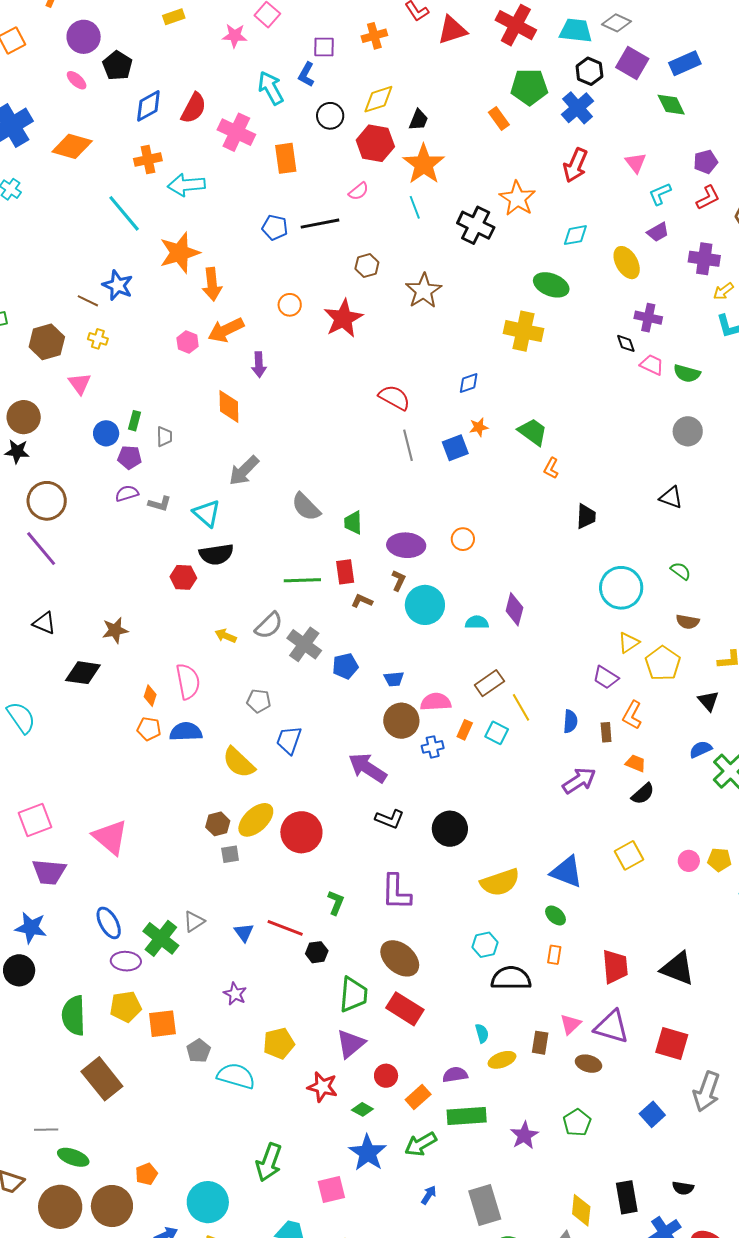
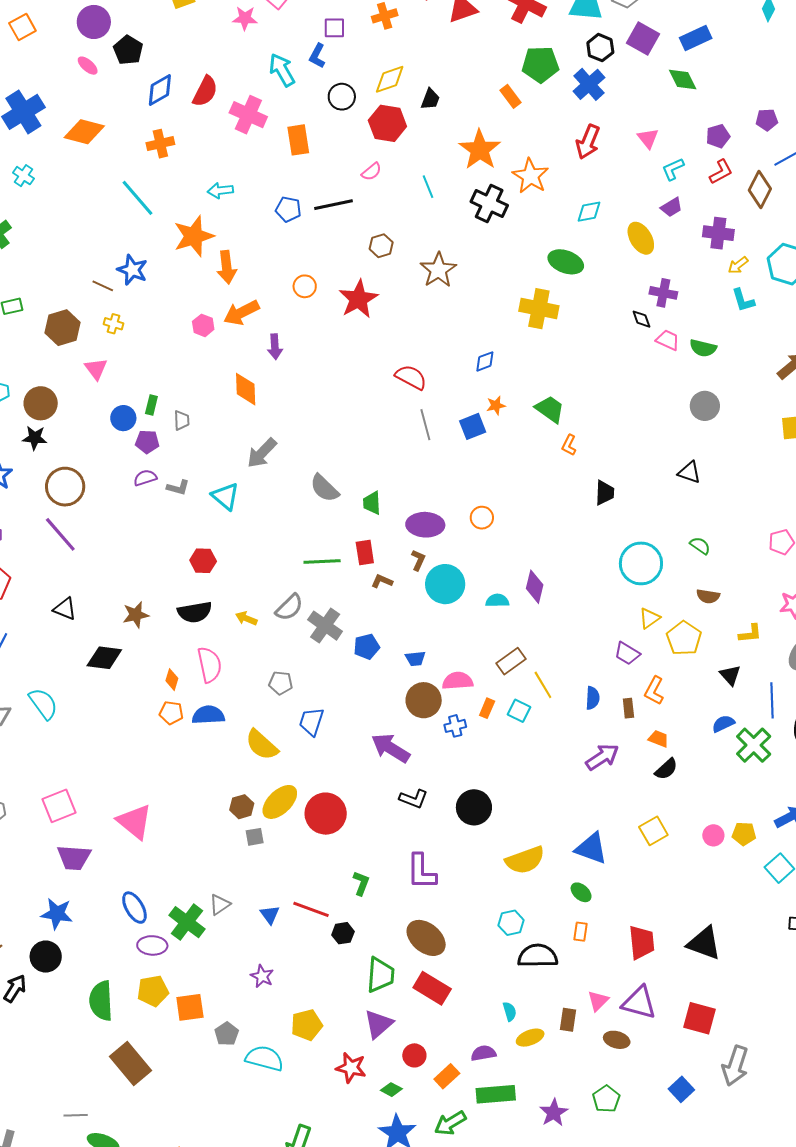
orange star: (424, 164) -> (480, 150), moved
cyan arrow: (186, 185) -> (220, 190), moved, size x0.7
black semicircle: (216, 554) -> (195, 612), moved

